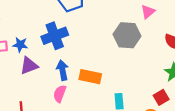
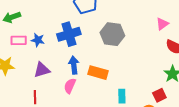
pink triangle: (148, 12) -> (162, 24), moved
gray hexagon: (127, 35) -> (112, 34), moved
purple triangle: (29, 66) -> (42, 70), moved

